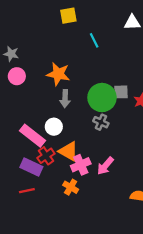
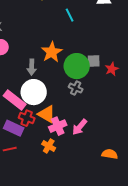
orange star: (58, 74) -> (52, 52), moved, turned 30
gray arrow: (65, 99) -> (32, 67), moved
white circle: (54, 127) -> (34, 92), size x1.6
red cross: (46, 156) -> (27, 118), turned -35

